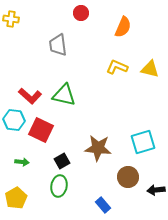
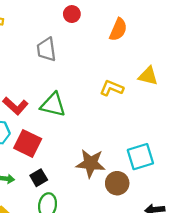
yellow L-shape: (117, 67) -> (112, 88), moved
black square: (62, 161) -> (39, 178), moved
brown circle: (128, 177) -> (117, 183), moved

